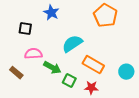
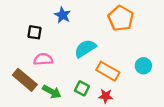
green arrow: (52, 68) -> (52, 92), moved
cyan circle: (126, 72) -> (143, 66), moved
brown rectangle: (16, 73) -> (25, 80), size x1.6

